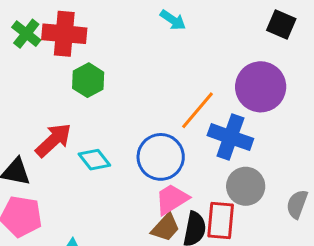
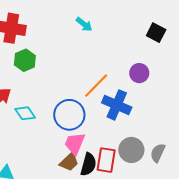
purple circle: (261, 87) -> (139, 73), size x0.6
gray circle: (246, 186) -> (131, 150), moved
pink trapezoid: (172, 199) -> (75, 143), turned -40

